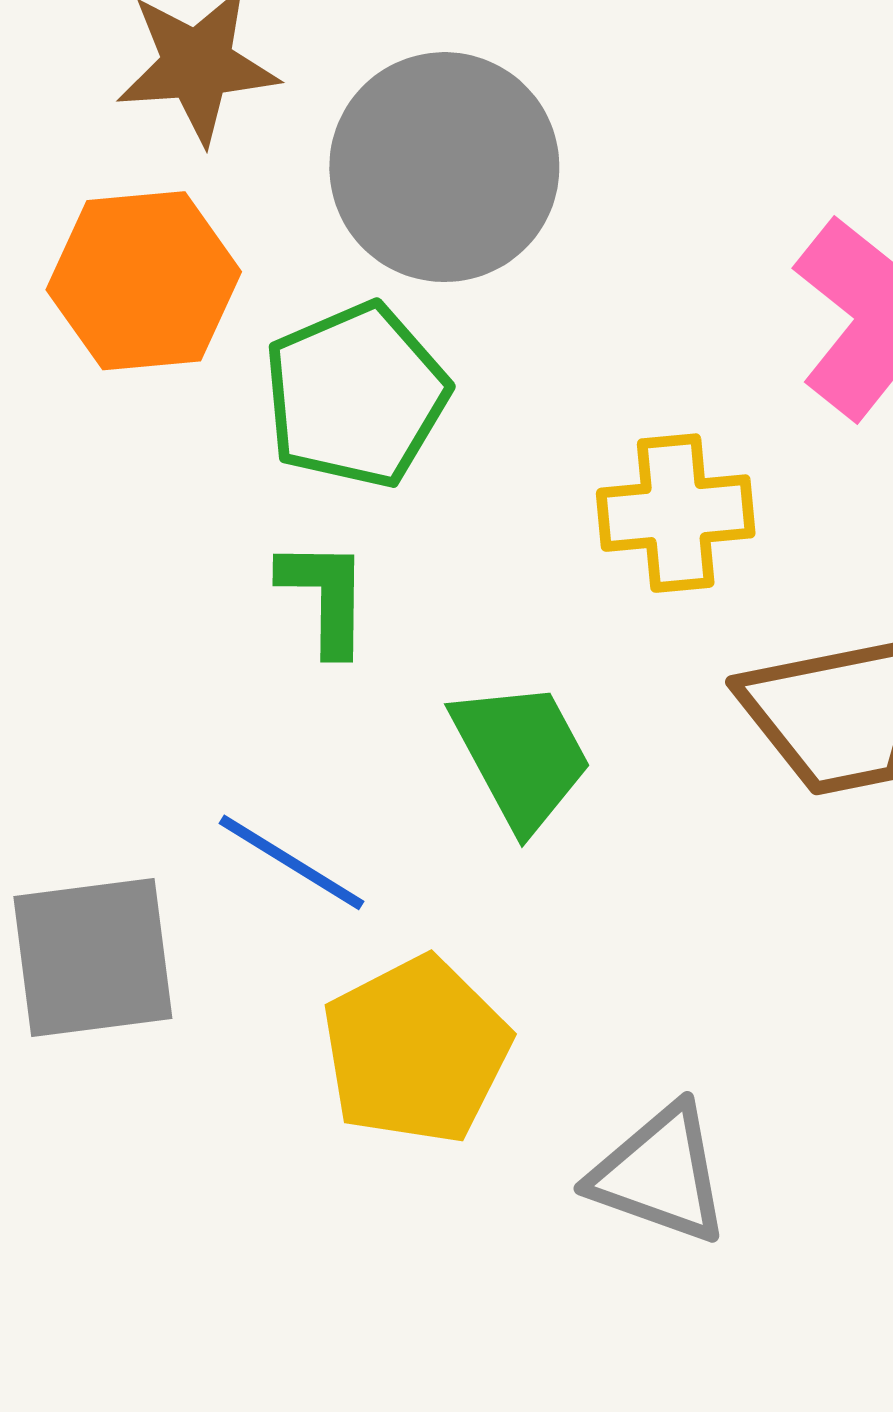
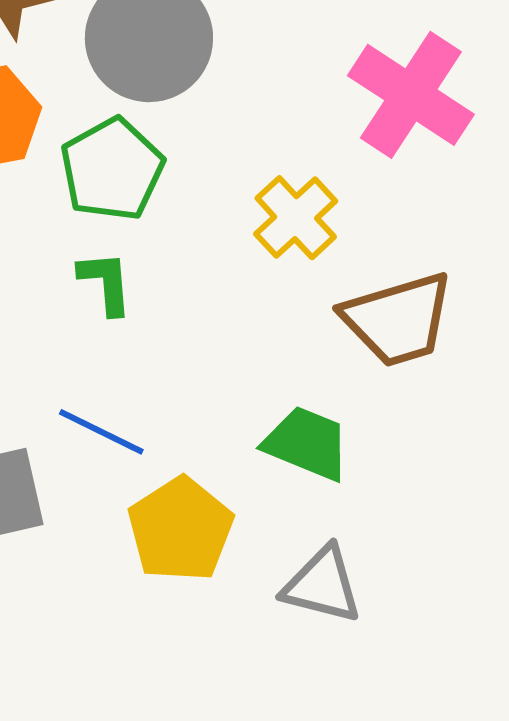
yellow cross: (676, 513) -> (296, 218), turned -32
green trapezoid: (521, 755) -> (307, 443), moved, turned -34

